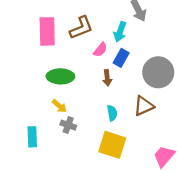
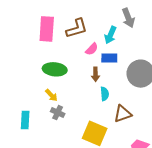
blue rectangle: (121, 58) -> (109, 58), turned 56
brown triangle: (144, 106) -> (123, 114), moved
cyan semicircle: (112, 113) -> (105, 94), moved

